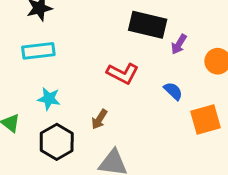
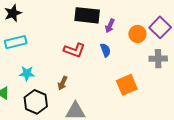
blue semicircle: (173, 91) -> (105, 50), moved, turned 32
orange square: (206, 120) -> (127, 85), moved

